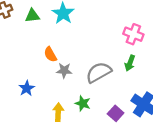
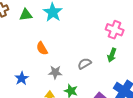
gray star: (64, 71) -> (55, 72), moved
gray semicircle: (99, 72) -> (85, 64), size x0.6

